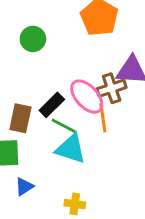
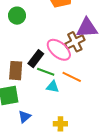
orange line: (103, 118) -> (72, 77), moved, turned -48
cyan triangle: (71, 149) -> (53, 87), size x0.6

